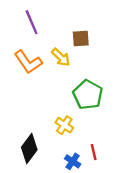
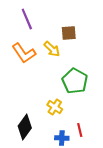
blue cross: (73, 161) -> (62, 138), turned -32

